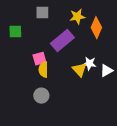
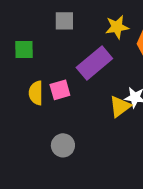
yellow semicircle: (43, 70) -> (36, 93), moved
yellow triangle: (79, 70) -> (120, 106), turned 35

